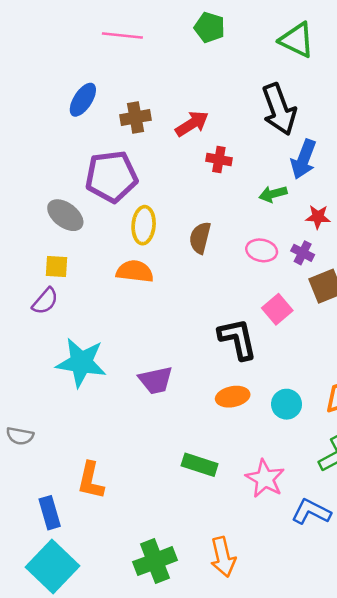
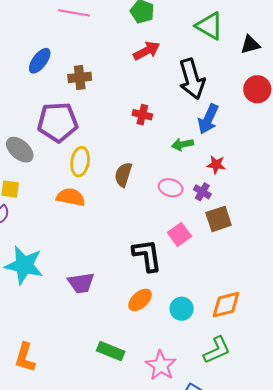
red arrow: (192, 124) -> (147, 51), moved
orange ellipse: (233, 397) -> (140, 300), turned -35

